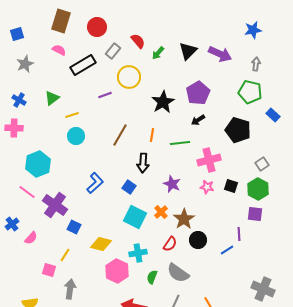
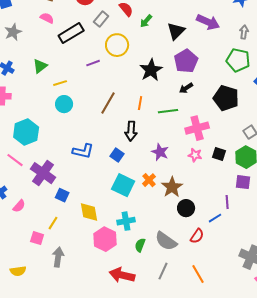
black triangle: (188, 51) -> (176, 31), moved
blue L-shape: (95, 183) -> (83, 151), turned 55
yellow diamond: (101, 244) -> (89, 212), turned 65
red semicircle: (170, 244) -> (197, 236), moved

